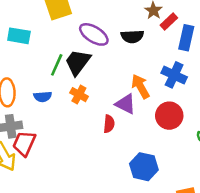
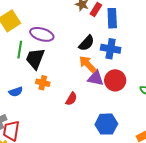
black semicircle: (132, 36) -> (87, 43), moved, turned -30
green line: (57, 65) -> (20, 50), moved
purple triangle: (126, 104) -> (96, 78), moved
red semicircle: (109, 124) -> (71, 99), turned 40

